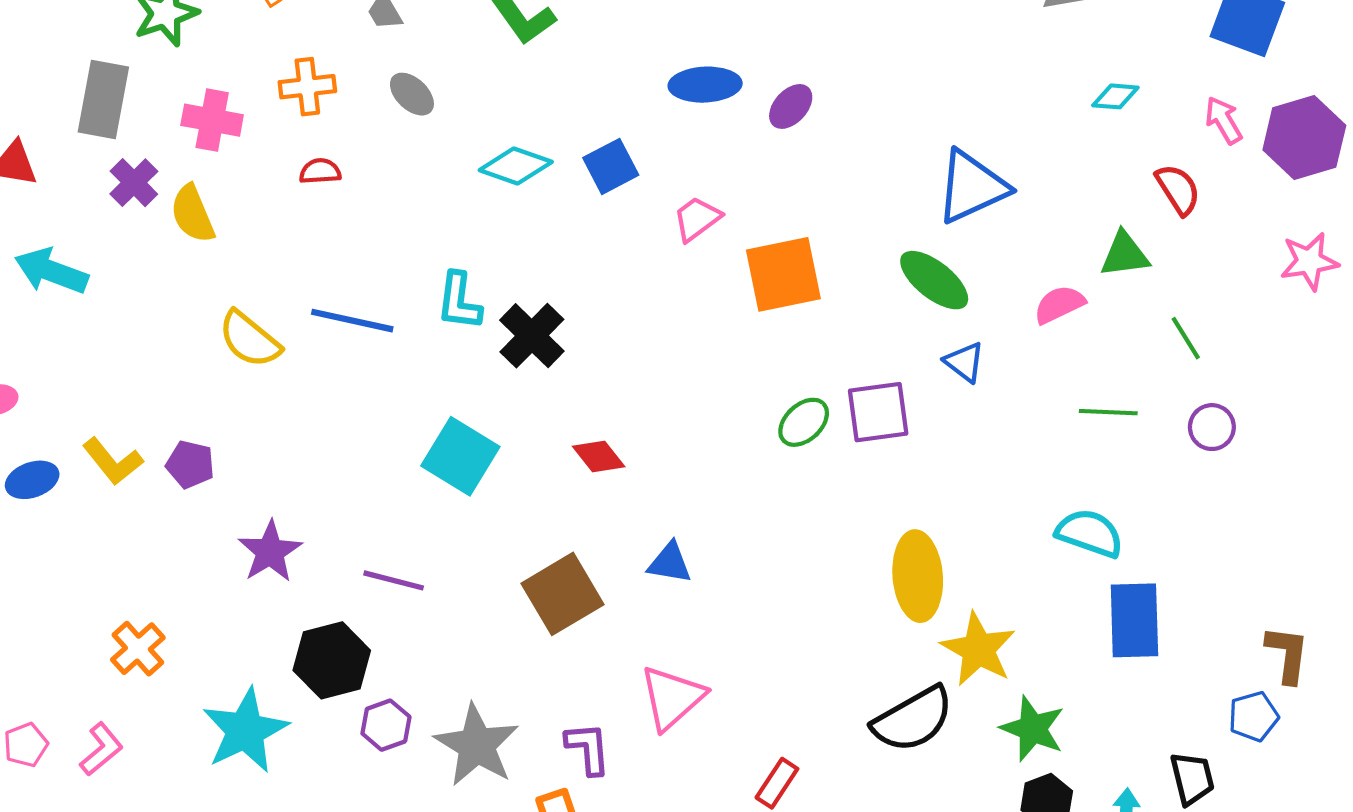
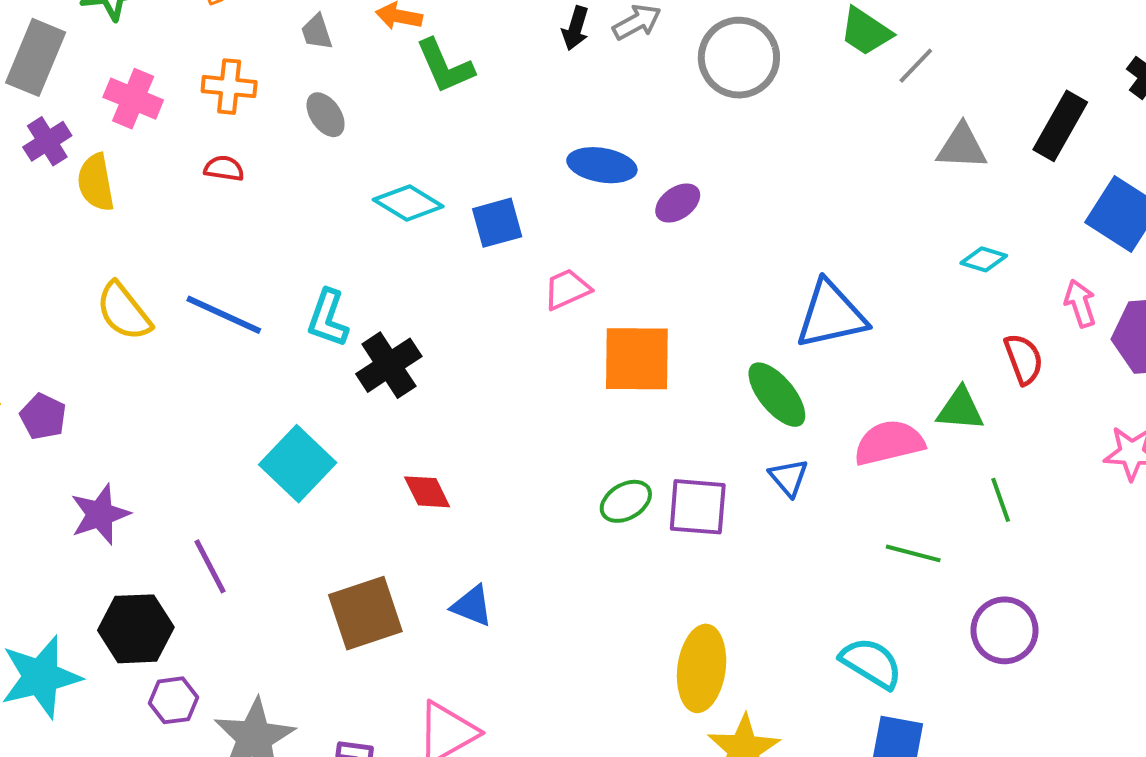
pink semicircle: (1059, 304) -> (889, 443), size x1.4
purple circle: (1212, 427) -> (1005, 630), moved, size x1.5
purple line: (394, 580) -> (210, 566), turned 36

